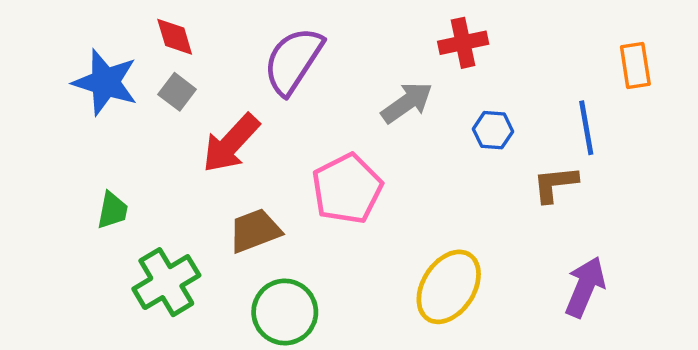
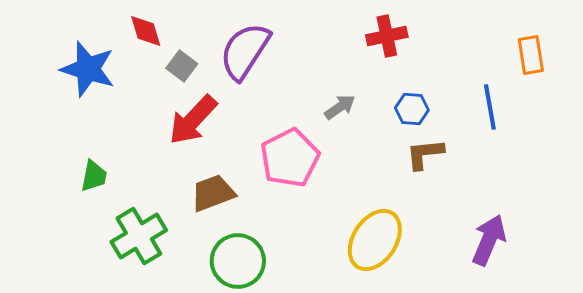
gray square: (177, 92) -> (182, 66), moved
gray arrow: (407, 103) -> (340, 107), moved, size x0.7
brown L-shape: (555, 184) -> (425, 154), moved

